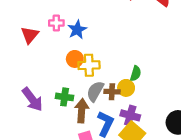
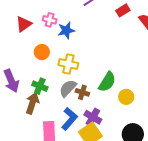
orange circle: (75, 59) -> (42, 52), moved
green semicircle: (136, 73) -> (107, 82), size x1.5
yellow circle: (126, 88) -> (126, 97), moved
brown arrow: (82, 111) -> (32, 103), moved

